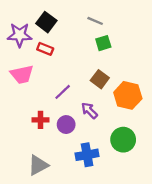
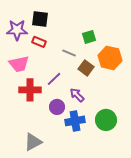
gray line: (95, 21) -> (69, 53), moved
black square: (46, 22) -> (40, 19), turned -30
orange hexagon: (128, 95) -> (110, 58), moved
red cross: (41, 120) -> (30, 90), moved, size x1.5
blue cross: (87, 155) -> (75, 121), moved

